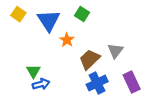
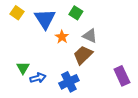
gray triangle: (115, 51) -> (90, 36), moved, turned -42
green triangle: (33, 71) -> (23, 68), moved
blue cross: (97, 83) -> (69, 82), moved

